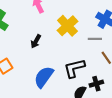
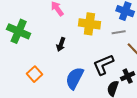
yellow cross: (67, 26) -> (89, 24), turned -30

